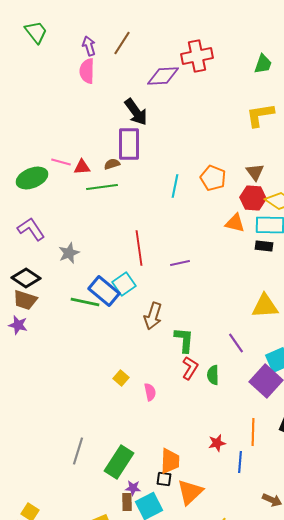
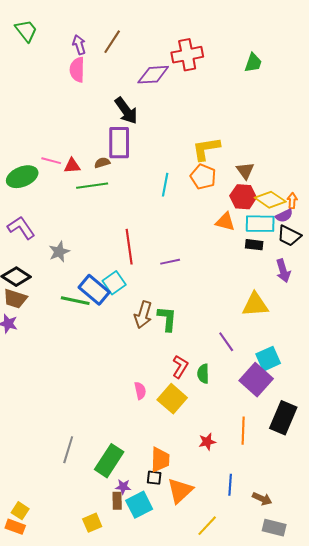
yellow L-shape: (260, 115) -> (206, 149), moved
green L-shape: (184, 340) -> (167, 319), moved
yellow square: (121, 378) -> (172, 399), moved, size x1.8
blue line: (240, 462) -> (230, 485), moved

